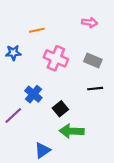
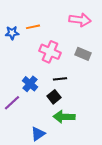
pink arrow: (90, 22) -> (80, 20), size x1.5
blue star: (13, 53) -> (12, 33), moved
black line: (95, 89) -> (60, 79), moved

